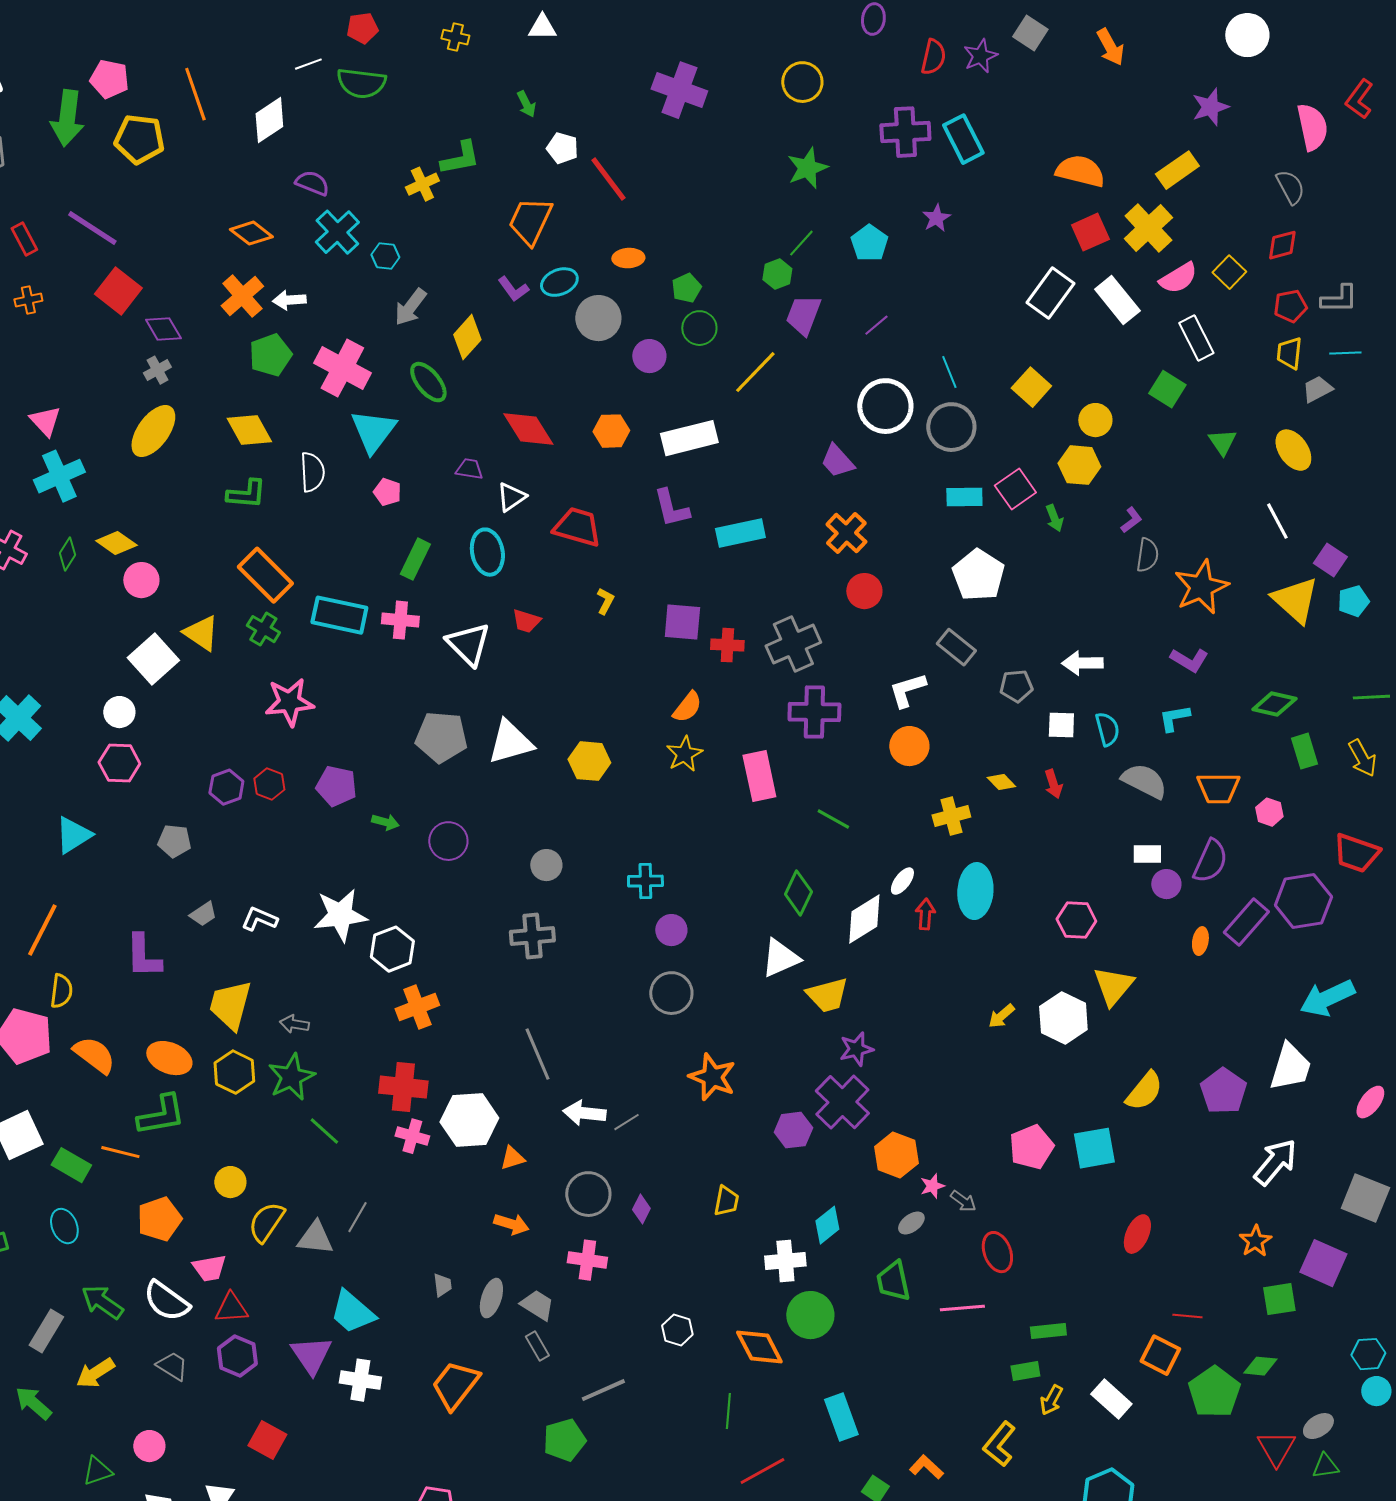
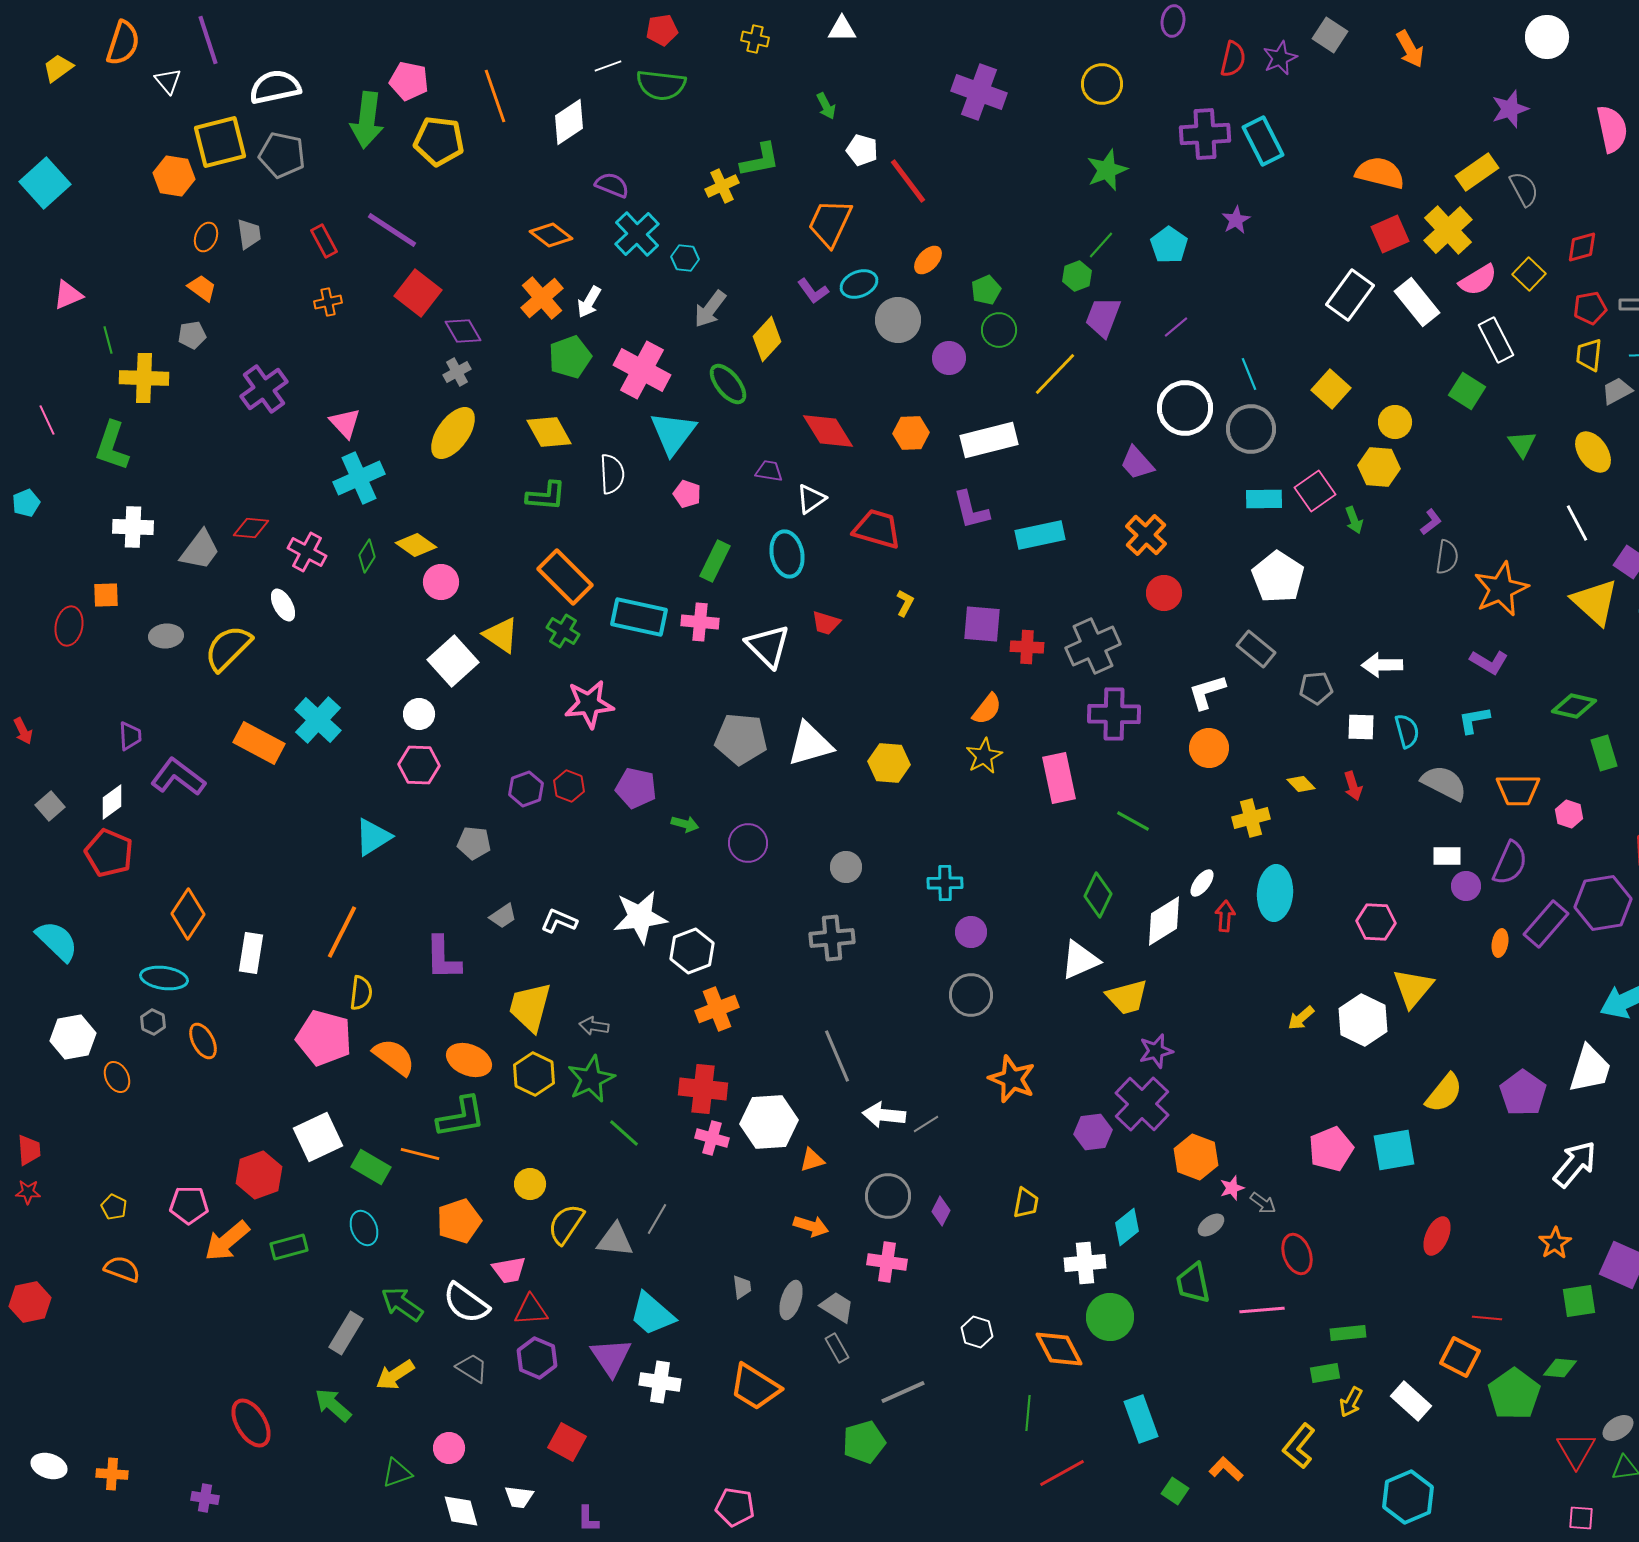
gray semicircle: (1290, 187) -> (1524, 189), moved
orange ellipse: (628, 258) -> (928, 260), turned -44
white arrow: (289, 300) -> (589, 302), turned -56
orange trapezoid: (455, 1385) -> (755, 1387), turned -96

